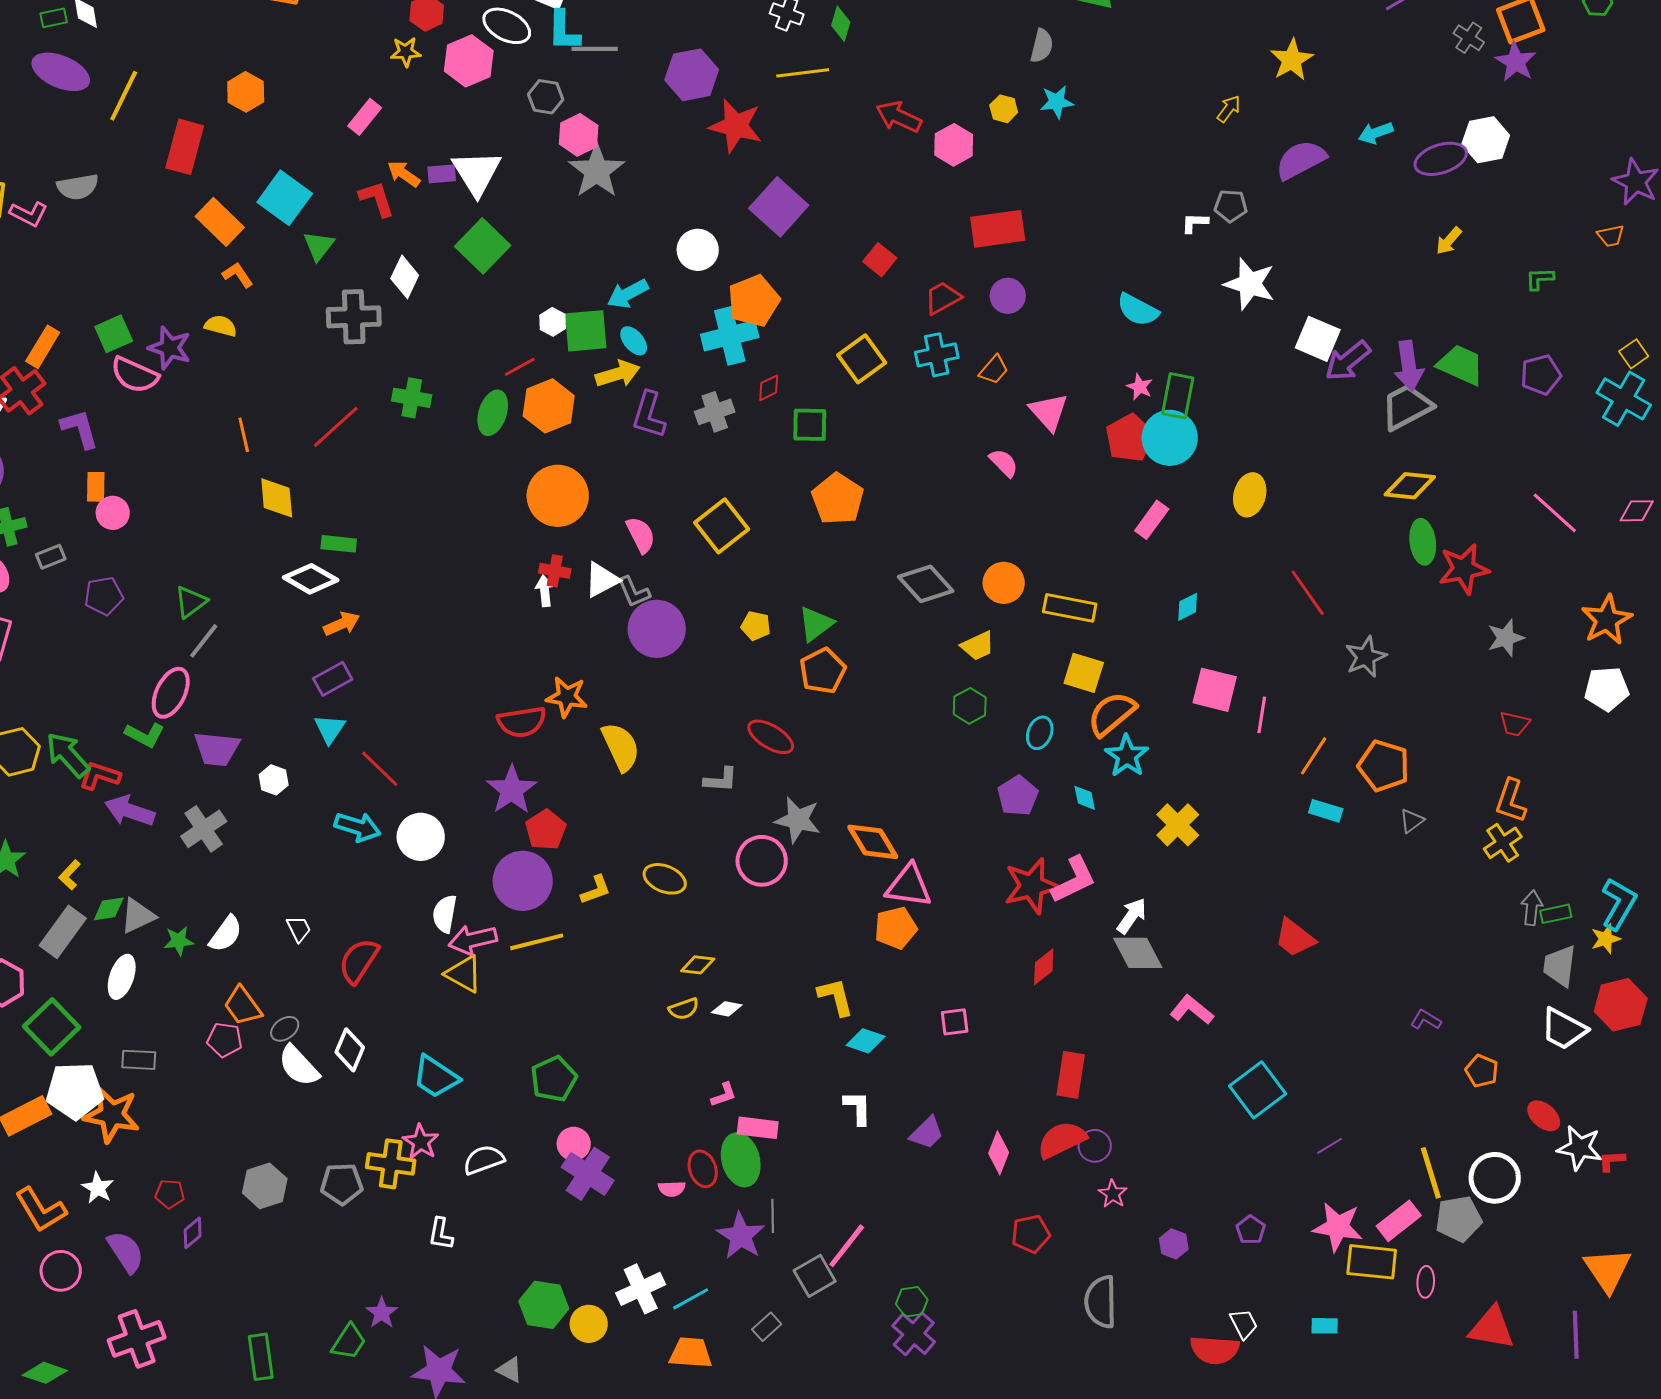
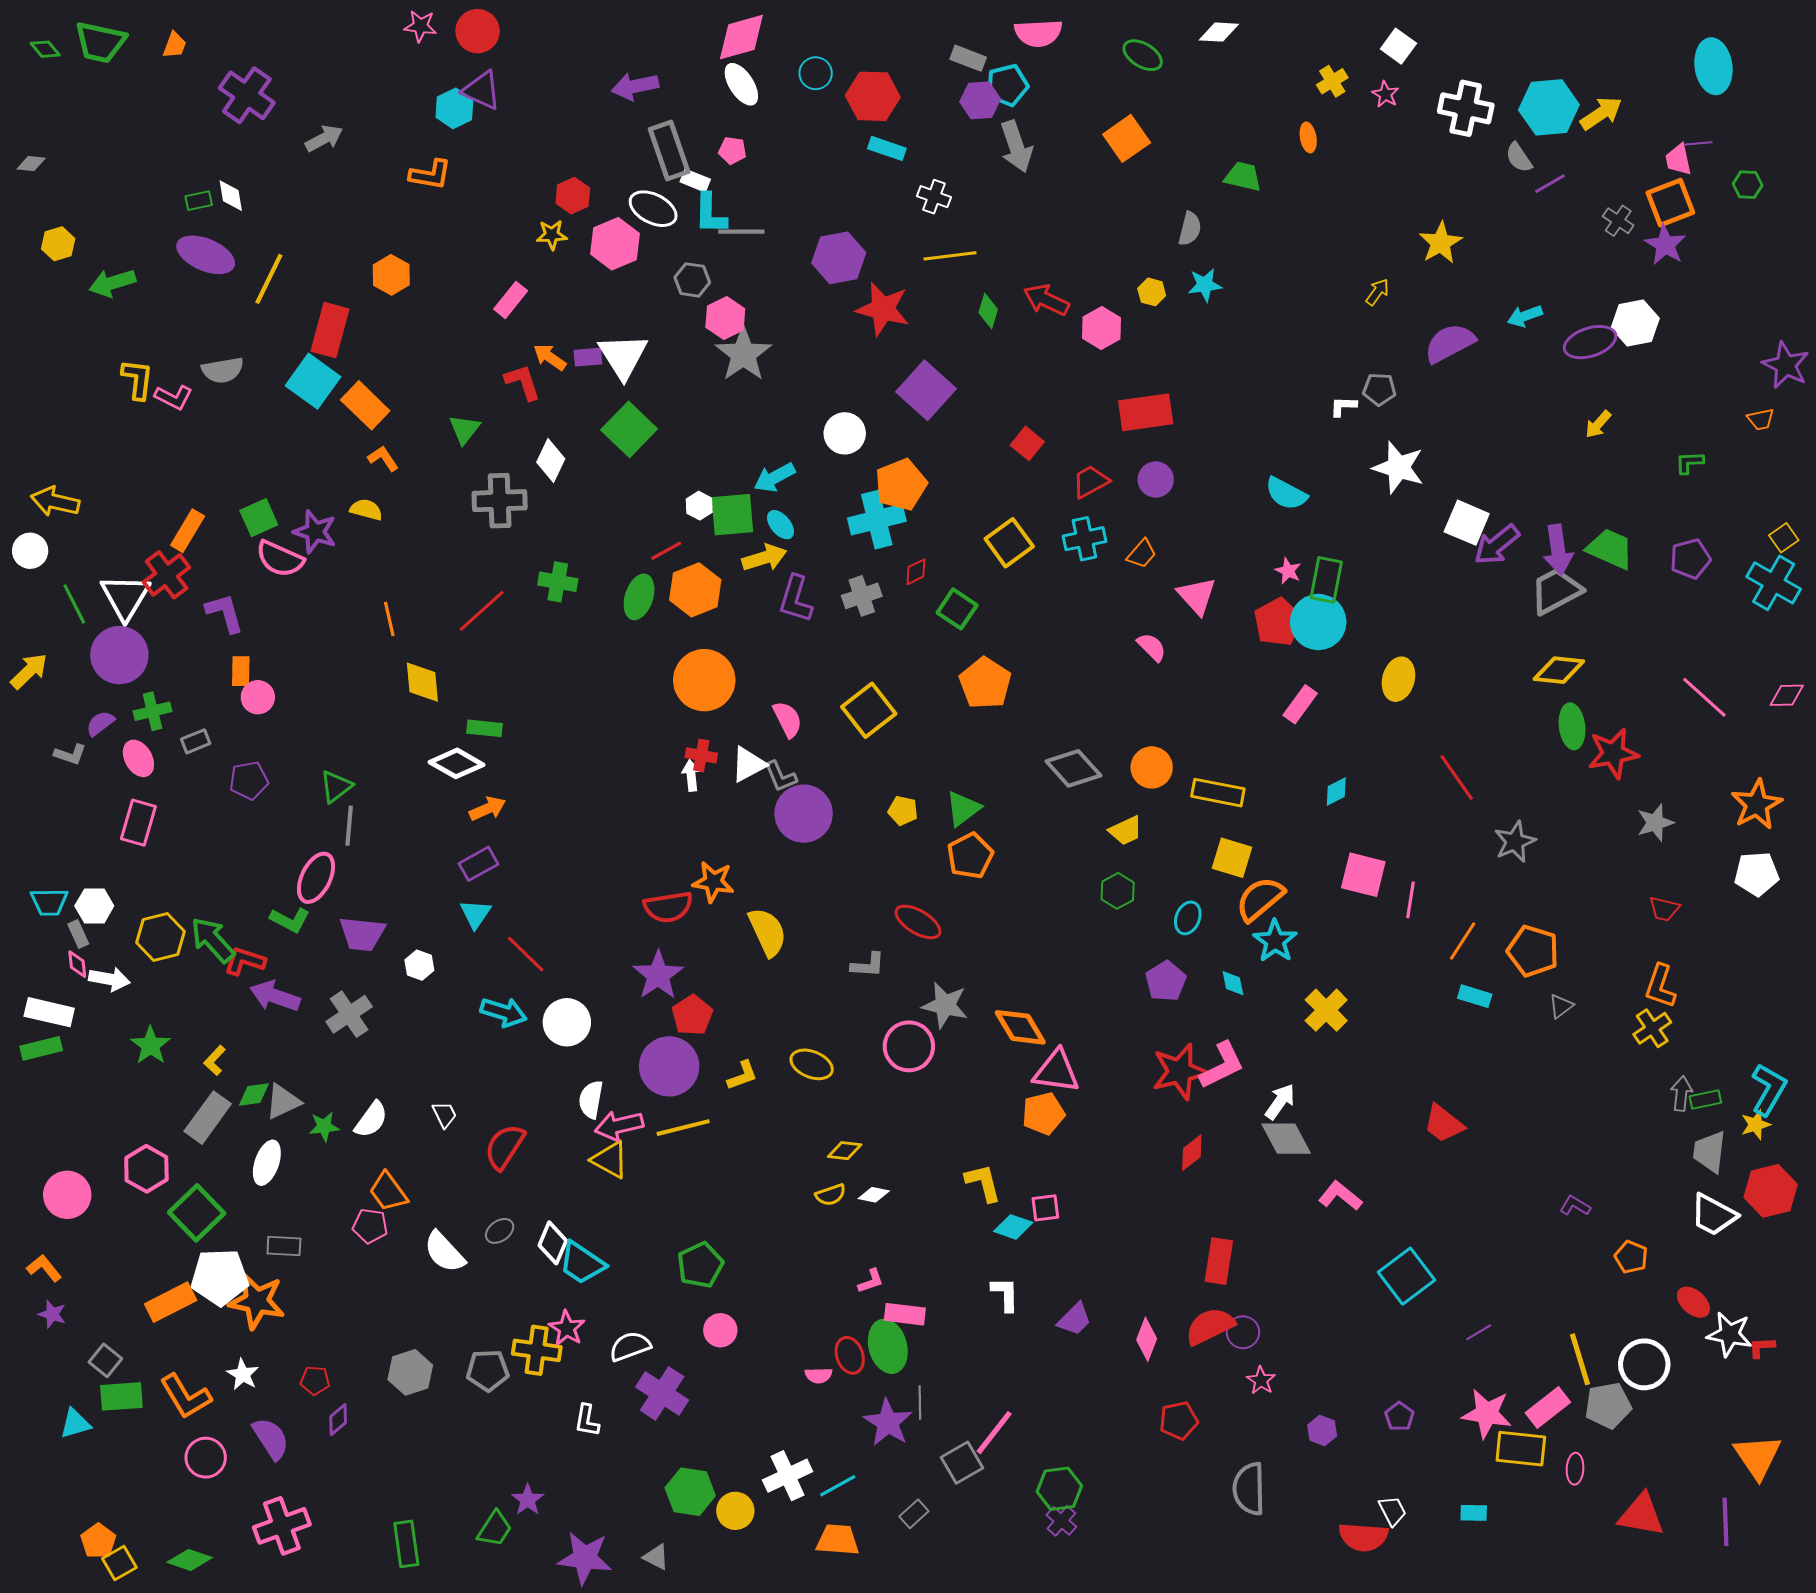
green diamond: (841, 24) -> (988, 311), moved
cyan square: (285, 198) -> (313, 381), moved
green square: (810, 425) -> (957, 609), turned 33
gray line: (204, 641) -> (349, 826), turned -33
pink square: (955, 1022) -> (1045, 1208), moved
gray ellipse: (285, 1029) -> (500, 1231), moved
white diamond: (350, 1050) -> (553, 1243), moved
purple cross: (588, 1174) -> (662, 1393), moved
green hexagon: (912, 1302) -> (1059, 1489), size x1.4
purple cross: (914, 1334) -> (1061, 1521), size x0.7

